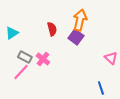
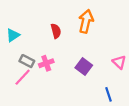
purple square: (76, 37) -> (84, 66), moved
pink cross: (43, 59) -> (46, 63), turned 32

